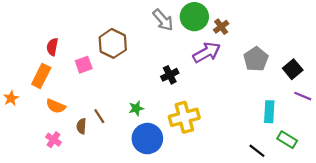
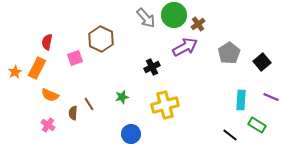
purple line: (303, 96) -> (271, 97), moved
orange star: (11, 98) -> (15, 72), moved
blue circle: (147, 139) -> (131, 134), moved, size x0.7

